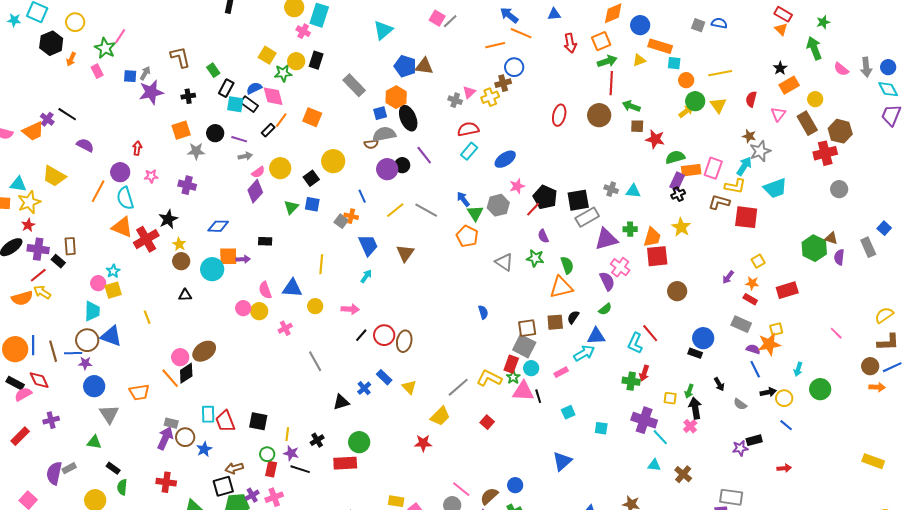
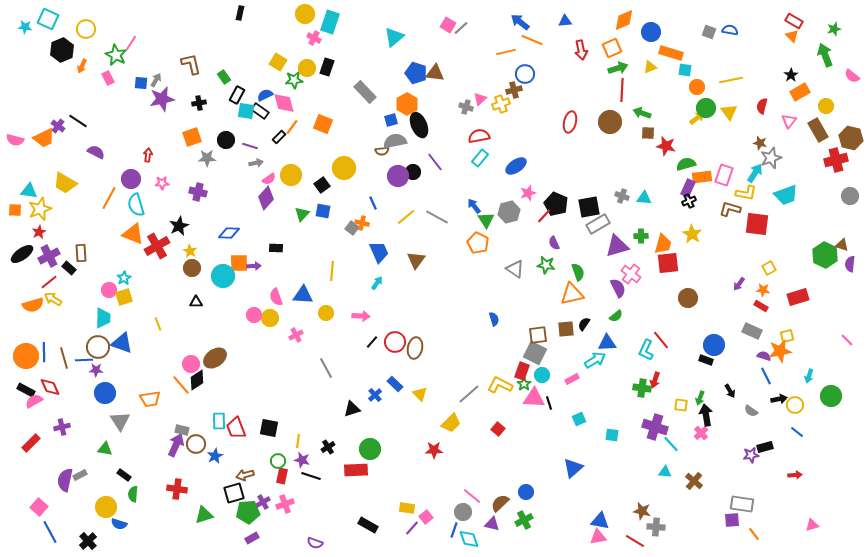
purple cross: (38, 249) -> (49, 256), turned -35

